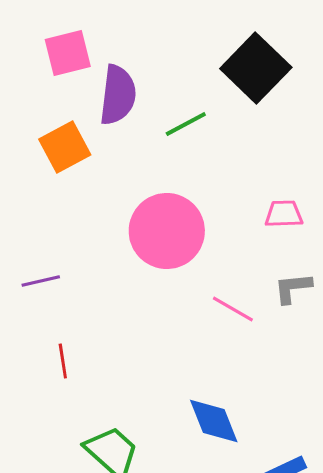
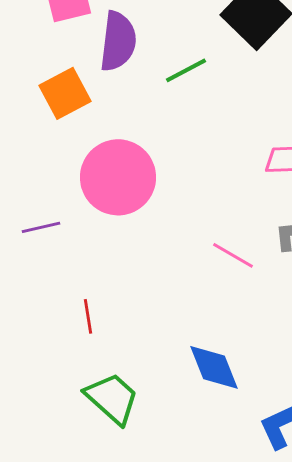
pink circle: (167, 231) -> (118, 177), moved
red line: (63, 361) -> (88, 316), moved

